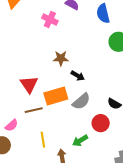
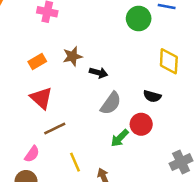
orange rectangle: (56, 96) -> (37, 61), moved, size x0.6
green arrow: (80, 141) -> (120, 138), moved

